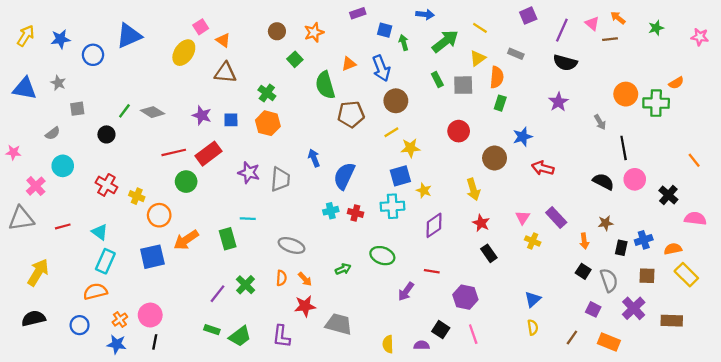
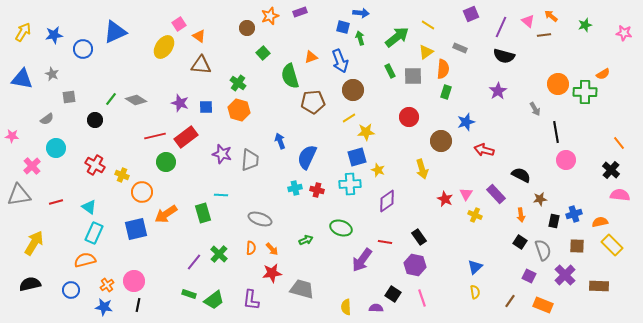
purple rectangle: (358, 13) -> (300, 12), moved
blue arrow: (425, 14) -> (361, 13), moved
orange star: (314, 32) -> (270, 16), moved
black semicircle: (603, 182) -> (521, 175), moved
black cross: (668, 195) -> (611, 170), moved
red star: (481, 223) -> (445, 199), moved
black rectangle: (489, 253) -> (419, 237), moved
purple arrow: (406, 291) -> (362, 260), size x1.4

